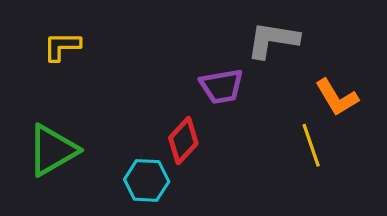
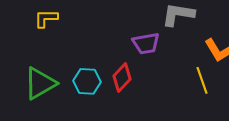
cyan hexagon: (147, 180) -> (87, 81), moved

